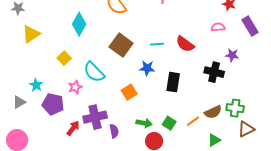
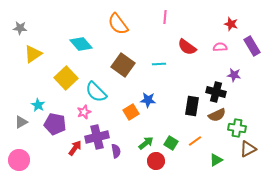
cyan diamond: (79, 24) -> (81, 44), turned -70
red semicircle: (185, 44) -> (187, 47), moved
yellow square: (64, 58) -> (66, 78), size x1.6
blue star: (147, 68) -> (148, 100), moved
black rectangle: (173, 82) -> (192, 106), moved
pink star: (75, 87) -> (84, 112), moved
brown semicircle: (213, 112) -> (217, 115), moved
green arrow: (144, 123) -> (146, 143), turned -49

